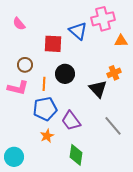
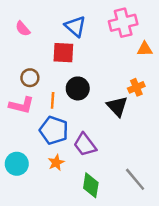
blue triangle: (78, 31) -> (75, 26), moved
blue pentagon: (45, 109) -> (54, 130), turned 30
gray line: (113, 126) -> (135, 179), moved
cyan circle: (14, 157) -> (17, 164), moved

